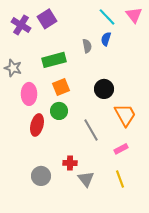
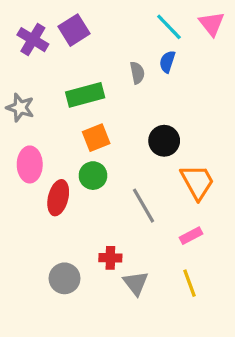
pink ellipse: (29, 94) -> (30, 164), moved

